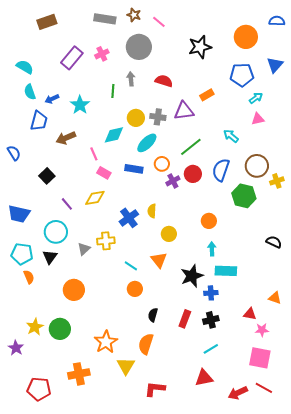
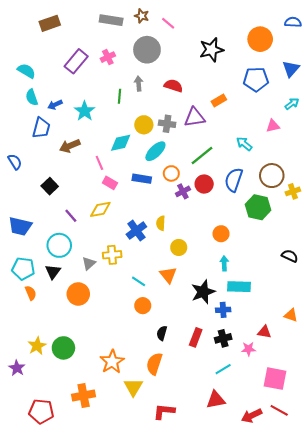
cyan arrow: (256, 98) -> (292, 104), moved
orange circle: (74, 290) -> (78, 294), moved
pink star: (262, 330) -> (249, 349), moved

